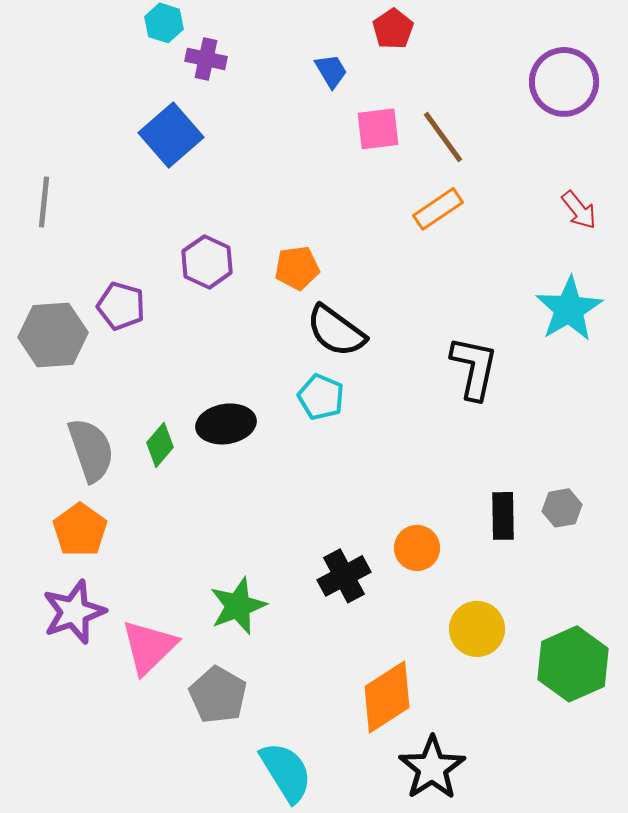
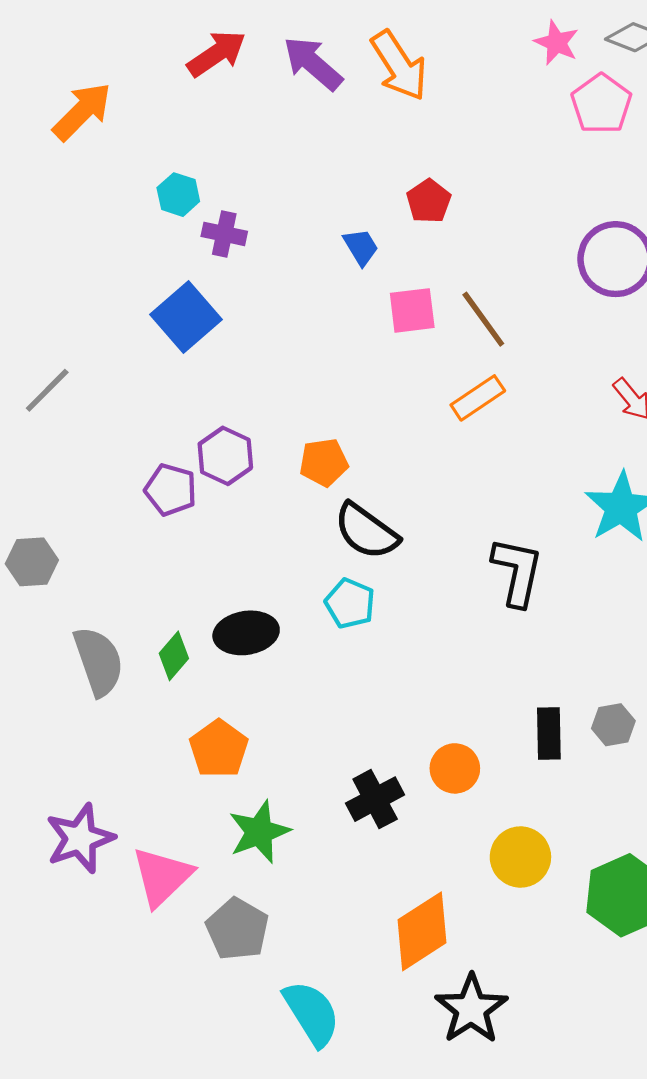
gray line: (44, 202) -> (47, 390), turned 39
purple pentagon: (121, 306) -> (171, 490), moved
gray hexagon: (53, 335) -> (32, 562), moved, size x0.7
orange pentagon: (80, 530) -> (219, 749), moved

